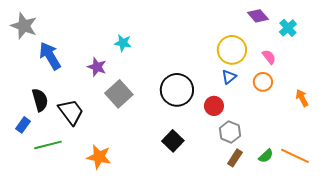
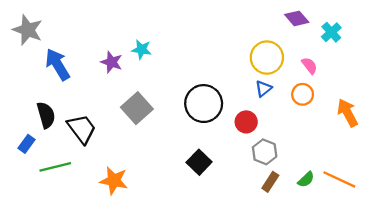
purple star: (97, 67) -> (112, 62), moved
orange arrow: (302, 98) -> (347, 113), size x1.4

